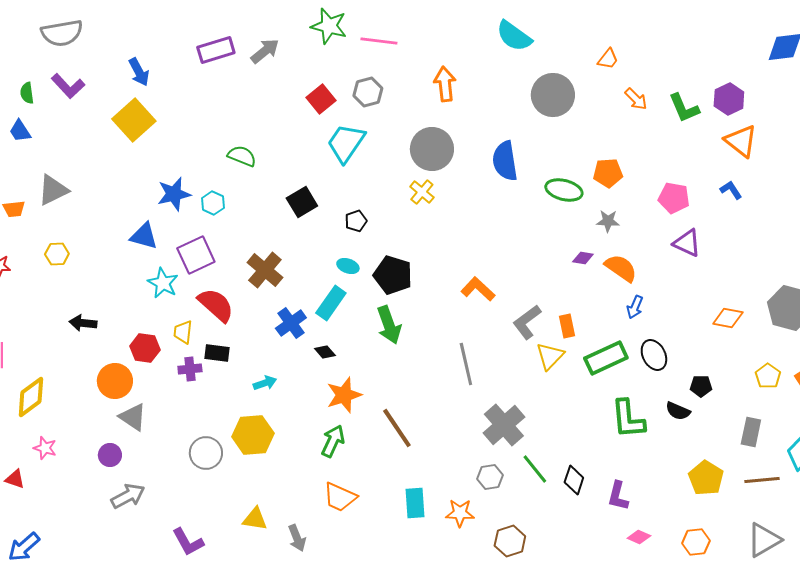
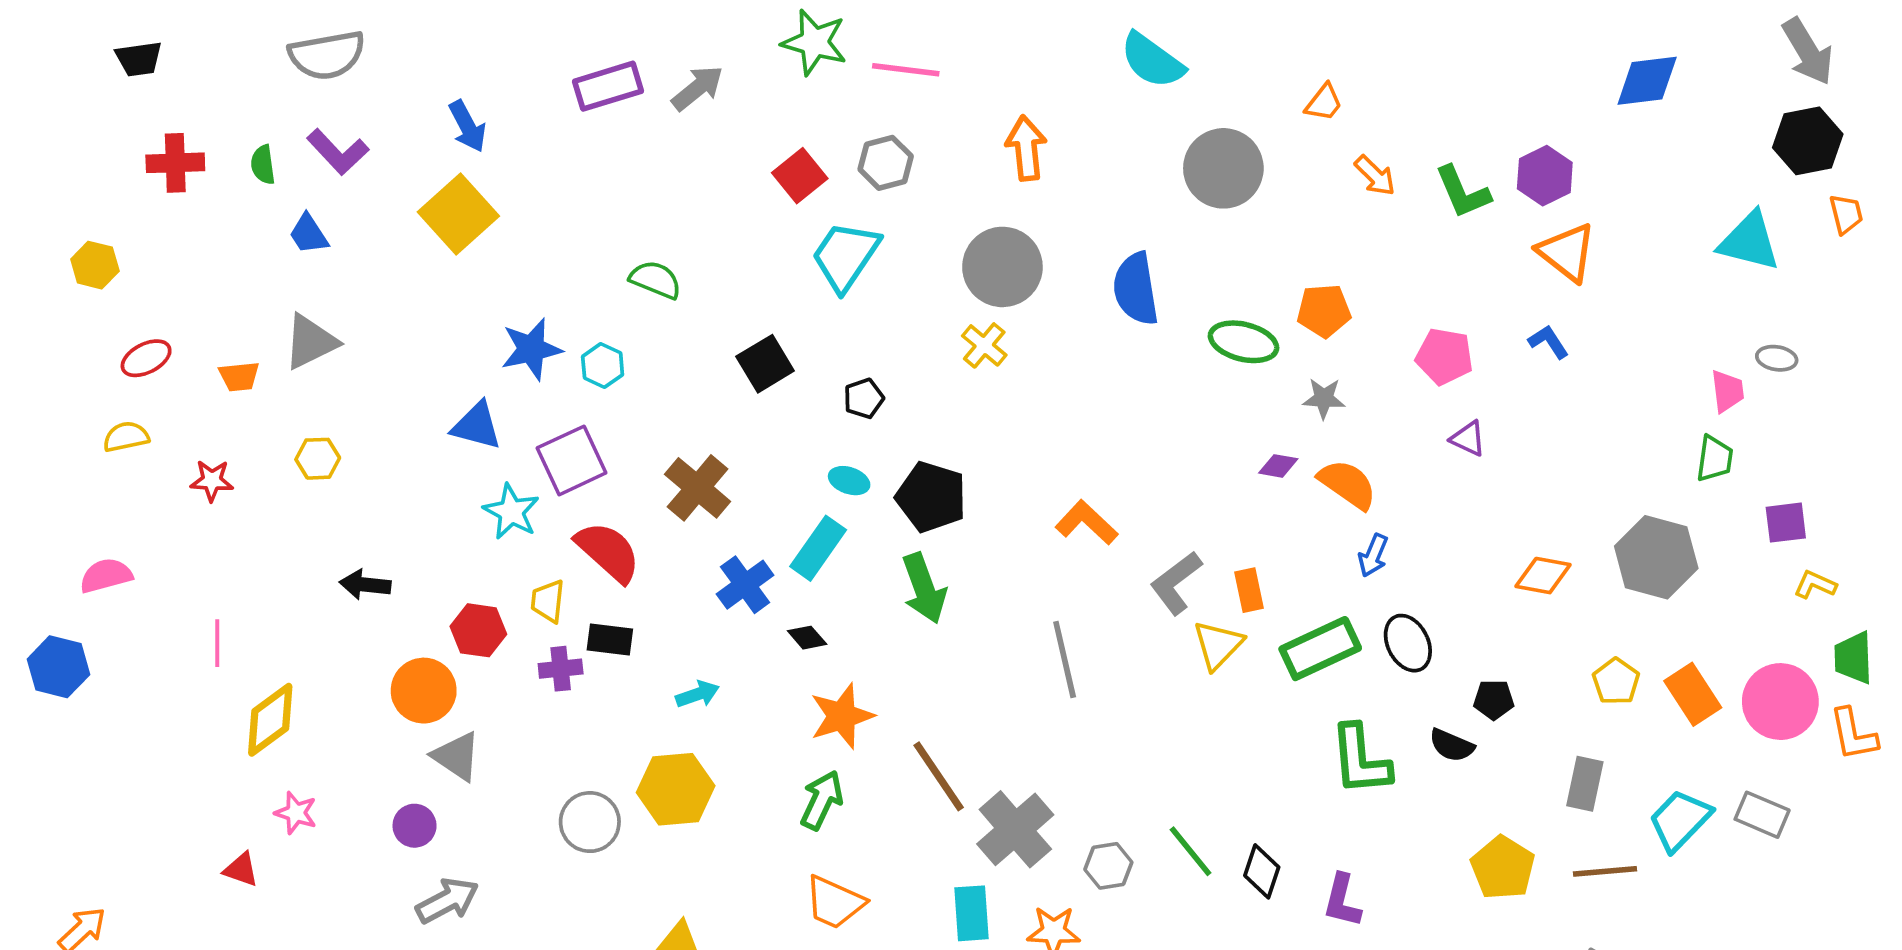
blue trapezoid: (20, 131) -> (309, 234), moved
purple triangle: (687, 243) -> (1468, 439), size x0.7
gray cross: (504, 425) -> (1015, 829), moved

